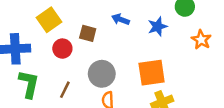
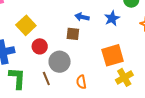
brown square: (88, 33) -> (73, 34), moved
gray circle: (102, 74) -> (60, 62), moved
brown line: (65, 90) -> (46, 79), turned -40

